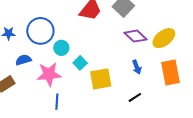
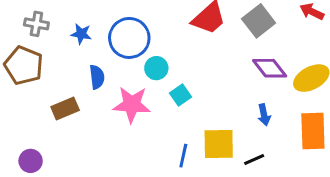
blue semicircle: (23, 60) -> (97, 77), turned 91
yellow square: (101, 79) -> (219, 144), moved
blue line: (57, 102) -> (183, 156), moved

